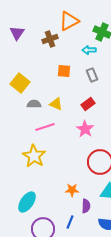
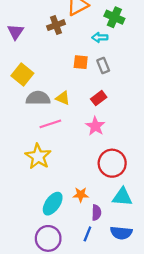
purple triangle: (17, 33) -> (16, 32), moved
orange square: (64, 71) -> (81, 62), moved
gray semicircle: (34, 104) -> (38, 98), size x1.5
cyan ellipse: (27, 202) -> (53, 204), moved
blue line: (70, 222) -> (87, 234), moved

